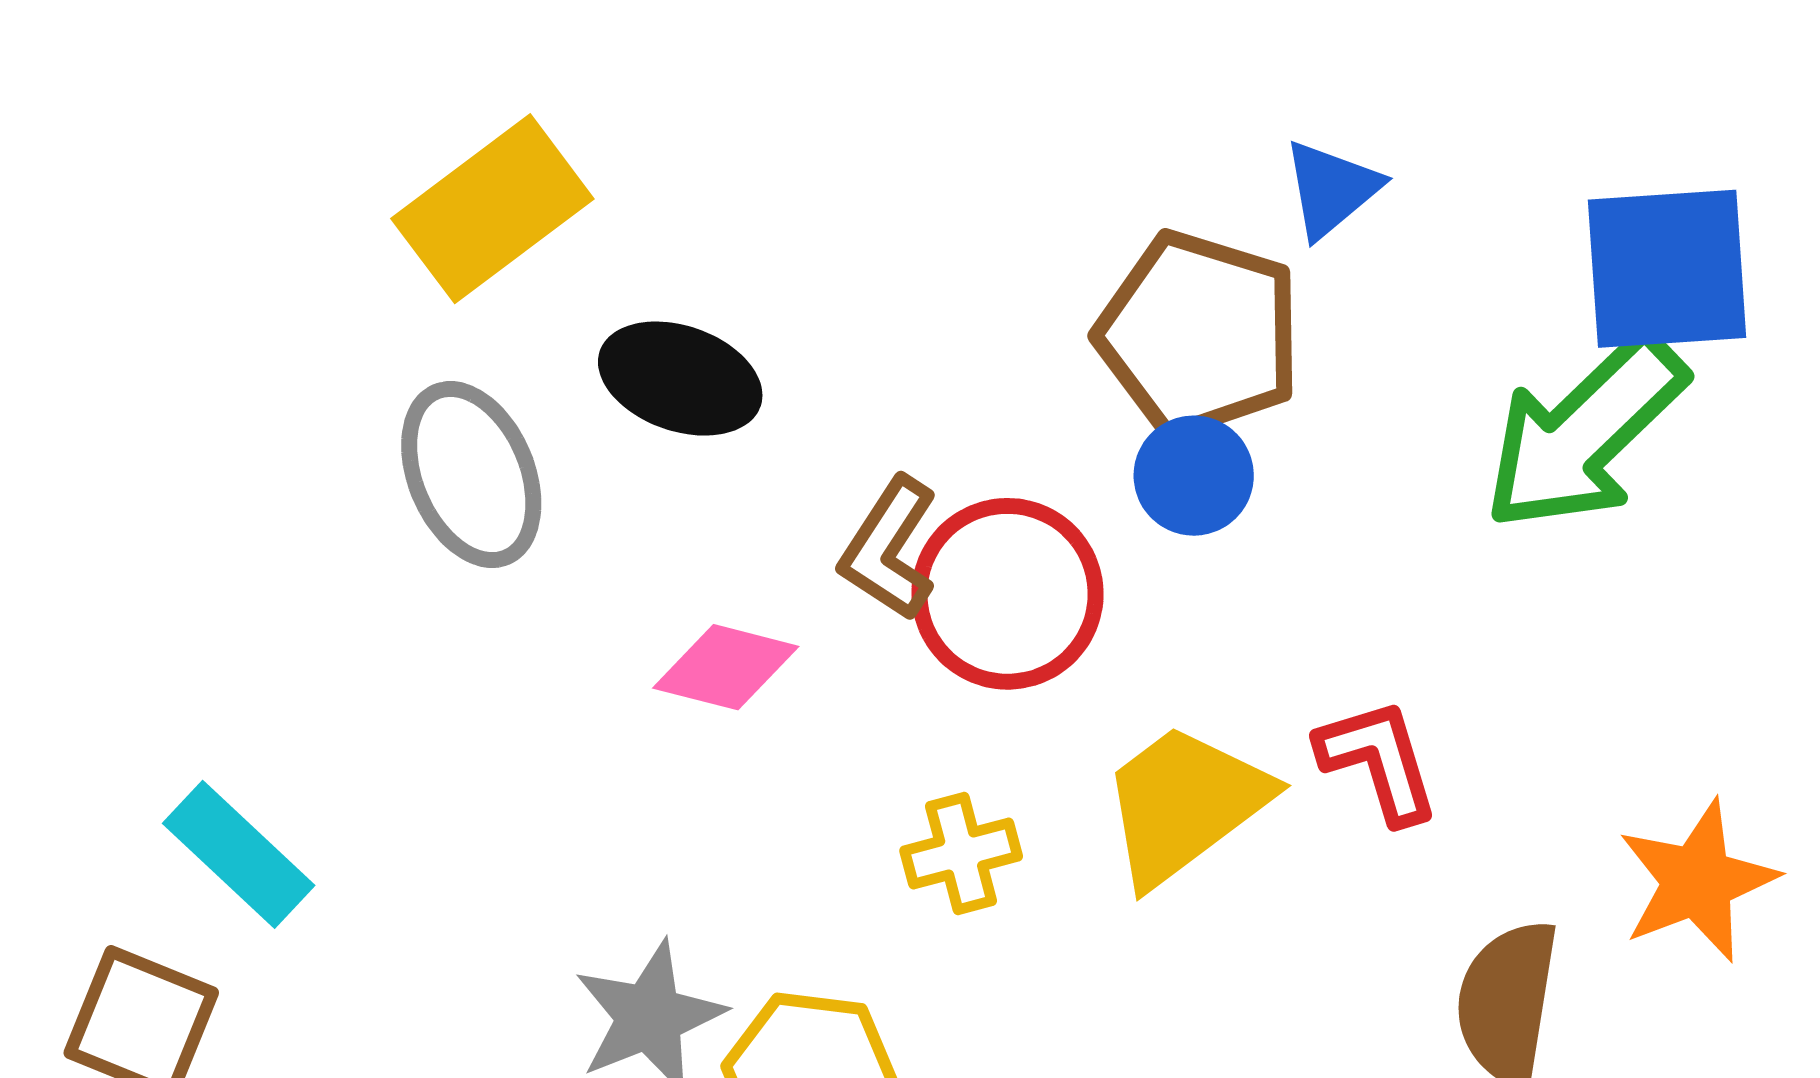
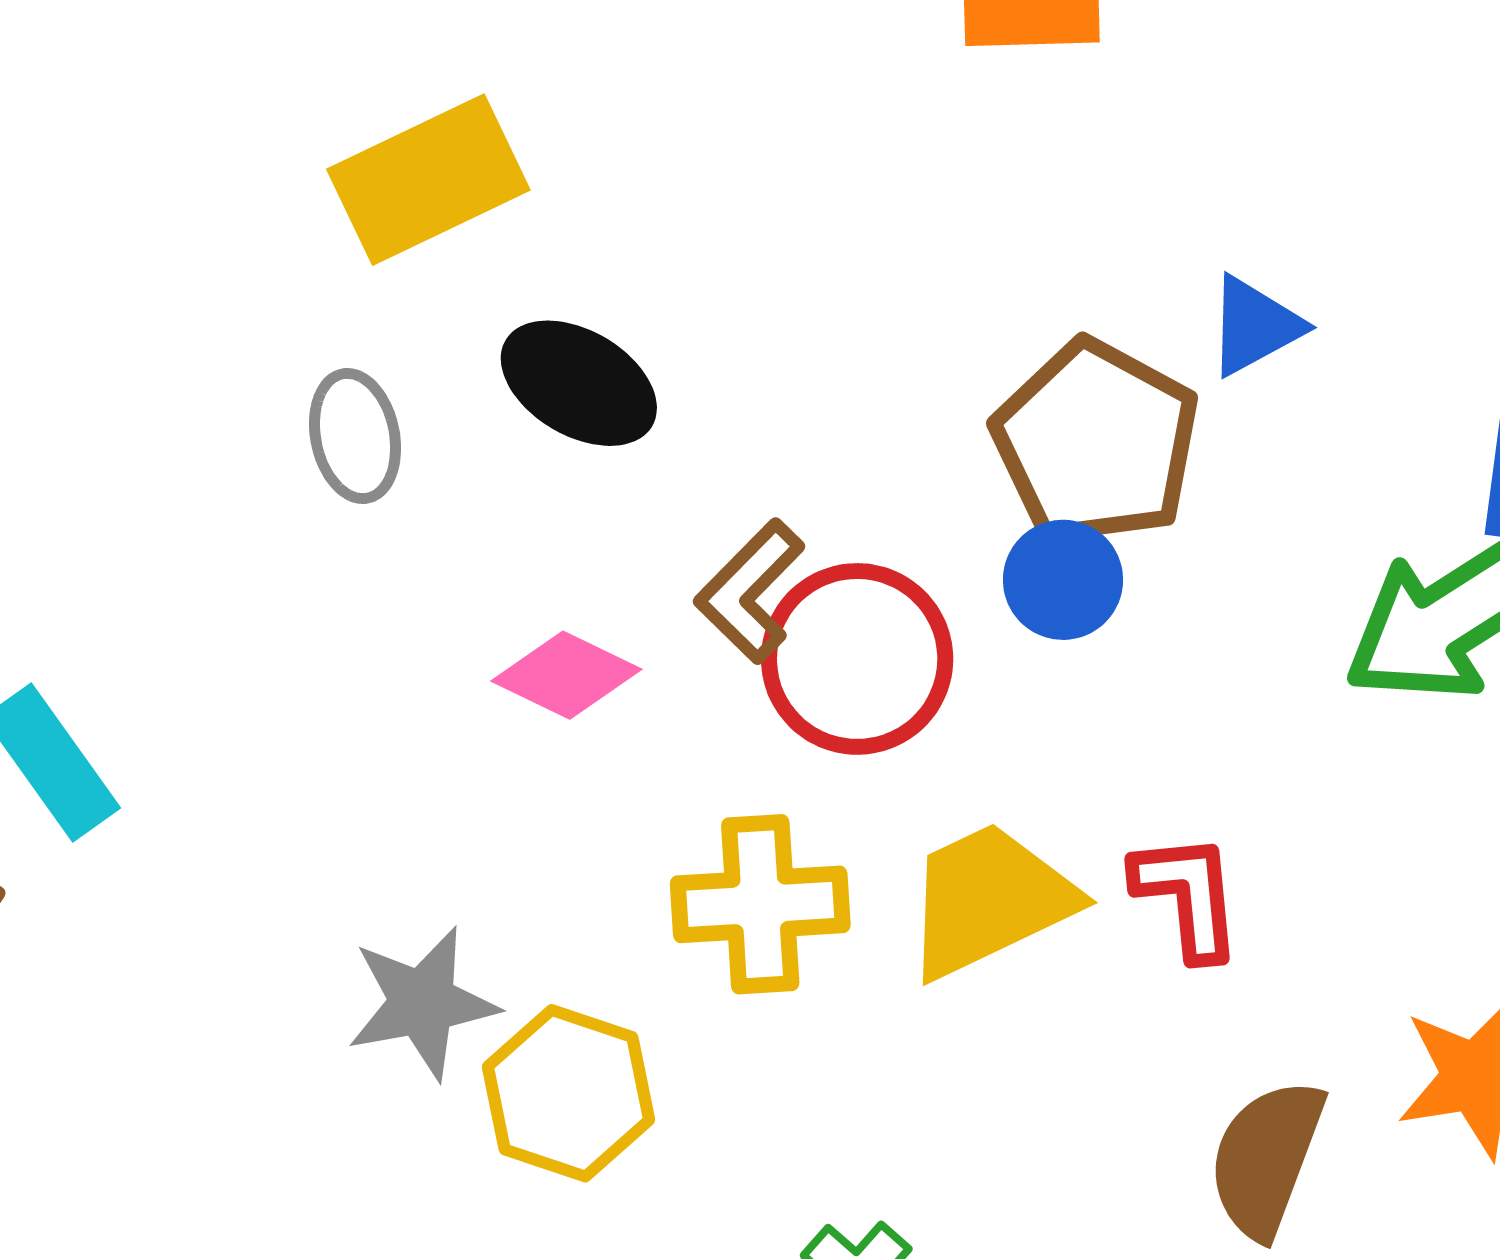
gray ellipse: (471, 475) -> (355, 436), size x0.7
yellow cross: (961, 853) -> (760, 904), size x1.5

